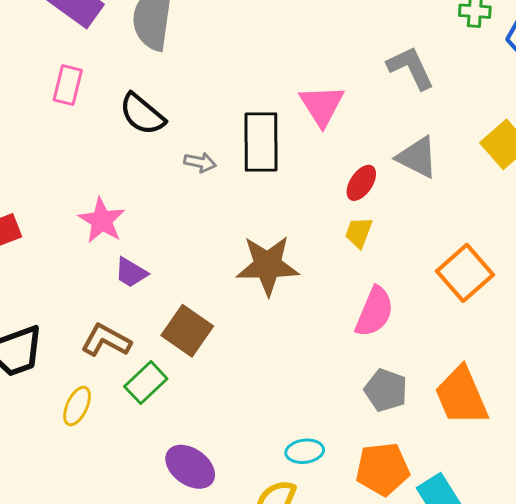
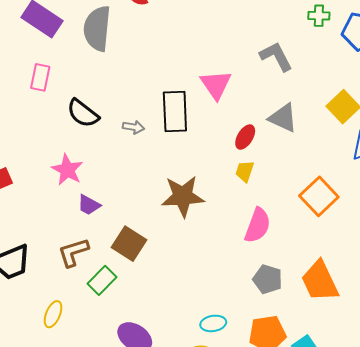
black semicircle: (142, 114) -> (83, 113), moved
brown L-shape: (106, 340) -> (73, 252), turned -44
yellow ellipse: (77, 406) -> (53, 314), moved

